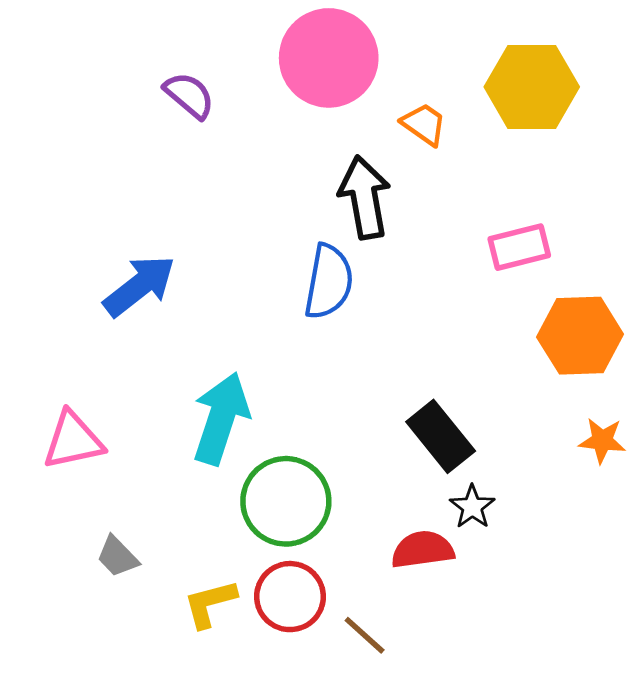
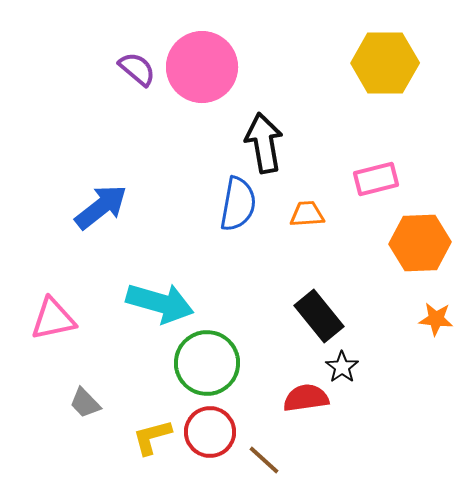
pink circle: (329, 58) -> (202, 67), moved
orange trapezoid: (424, 124) -> (307, 214), moved, turned -39
cyan arrow: (221, 418) -> (160, 303), turned 88

